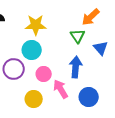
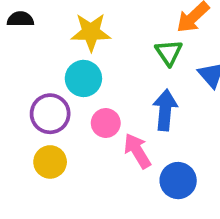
blue circle: (89, 97) -> (178, 181), moved
yellow circle: (34, 99) -> (50, 162), moved

